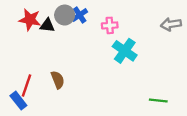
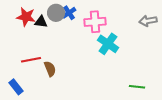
pink cross: (110, 25) -> (95, 22), size x1.5
red line: (26, 86) -> (31, 60), moved, turned 60

